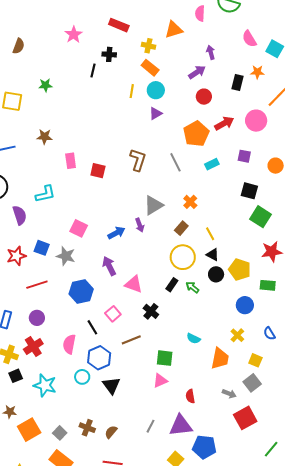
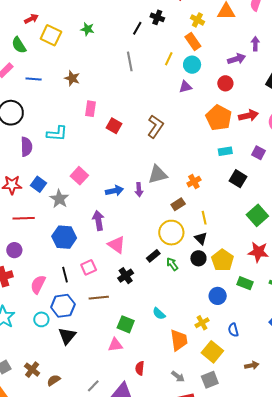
red circle: (204, 97) -> (225, 83), moved
orange pentagon: (196, 134) -> (219, 118), turned -30
gray line: (175, 162) -> (130, 61), moved
black square: (249, 191) -> (238, 179), moved
orange trapezoid: (220, 358) -> (179, 340), turned -35
yellow square: (255, 360) -> (212, 352), size x1.5
gray square: (252, 383) -> (210, 380), moved

